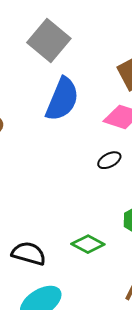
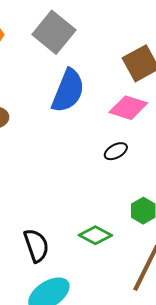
black semicircle: (29, 253) -> (36, 245), turned 56

